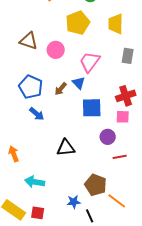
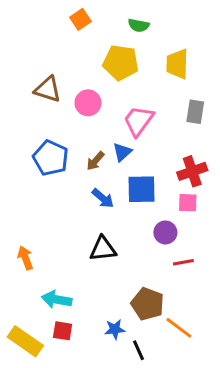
yellow pentagon: (78, 23) -> (121, 63), turned 30
blue triangle: (79, 83) -> (122, 152), turned 32
blue arrow: (37, 114) -> (103, 198), moved
red square: (38, 213) -> (63, 331), moved

